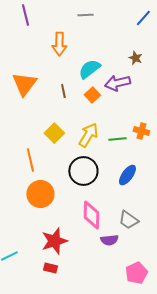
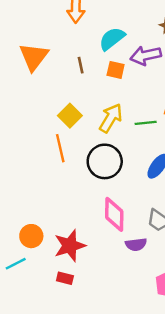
orange square: (92, 95) -> (116, 70), turned -35
orange line: (30, 160) -> (60, 148), moved
orange circle: (40, 194) -> (31, 236), moved, size x0.7

